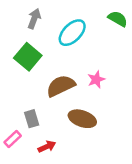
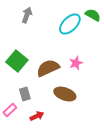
cyan ellipse: (72, 33) -> (70, 24), moved
green square: (28, 57) -> (17, 61), moved

